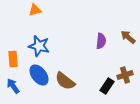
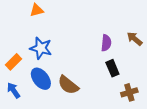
orange rectangle: (13, 59) -> (13, 62), turned 49
brown cross: (125, 75) -> (129, 92), moved
black rectangle: (107, 86) -> (112, 68), moved, turned -56

